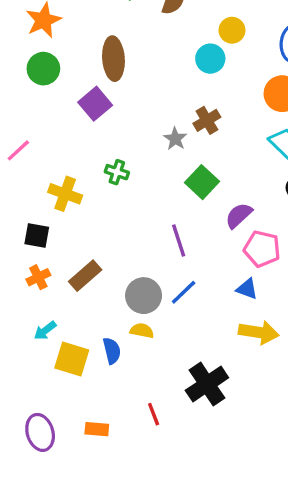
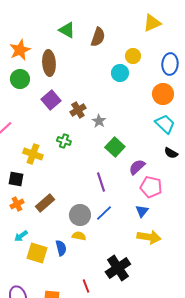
brown ellipse: (113, 59) -> (49, 63), moved
brown cross: (207, 120) -> (78, 110), moved
blue triangle: (247, 289) -> (142, 211), turned 48

